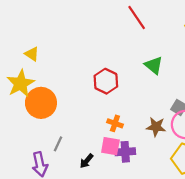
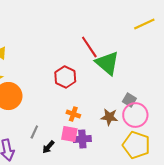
red line: (137, 17) -> (89, 47), moved
green triangle: (154, 65) -> (107, 63), size x1.5
gray line: (58, 144) -> (34, 132), moved

